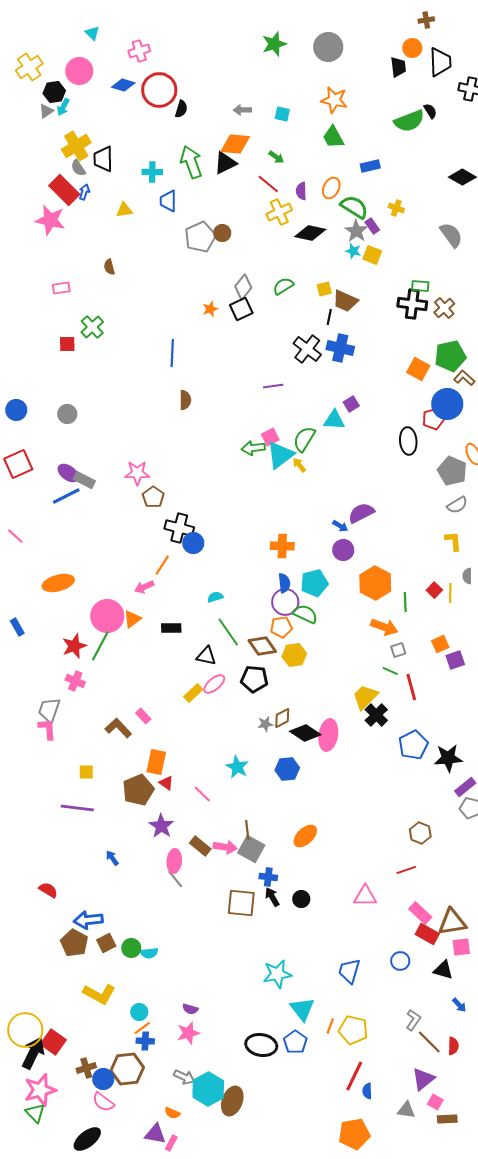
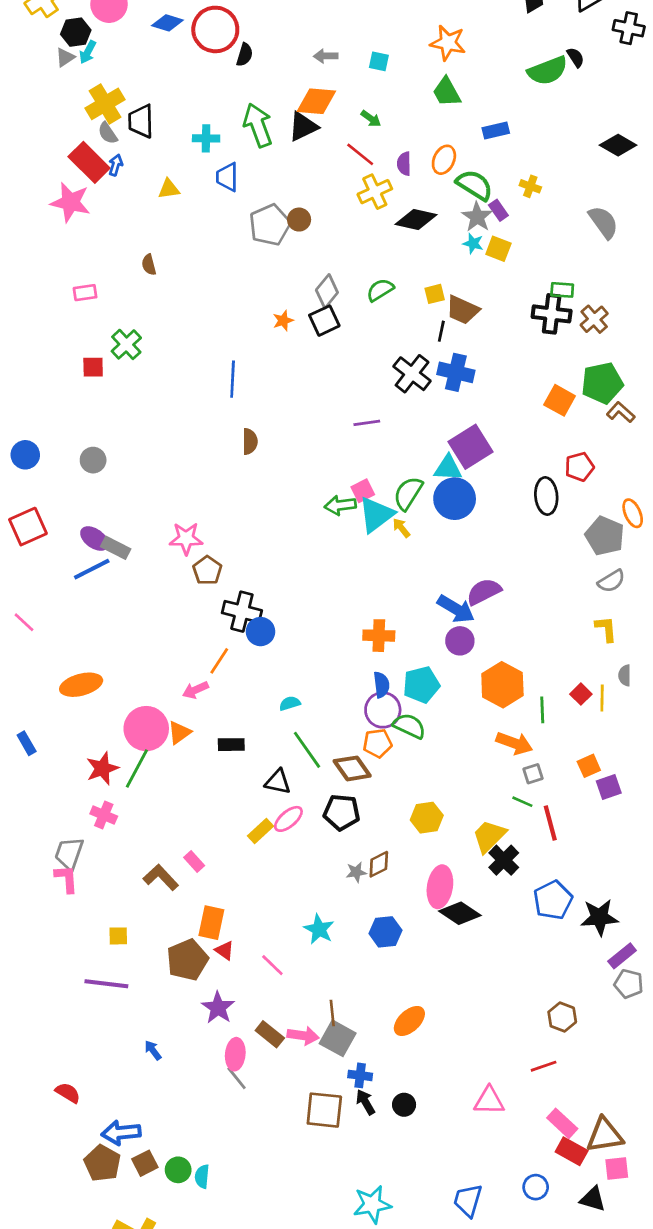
purple square: (351, 404) -> (471, 447), size x2.0
blue circle: (447, 404) -> (455, 499), moved
blue arrow: (340, 526) -> (456, 609), size x1.8
yellow hexagon: (294, 655) -> (427, 818), moved
black diamond: (305, 733) -> (460, 913), moved
cyan semicircle: (149, 953) -> (202, 1176), turned 102

